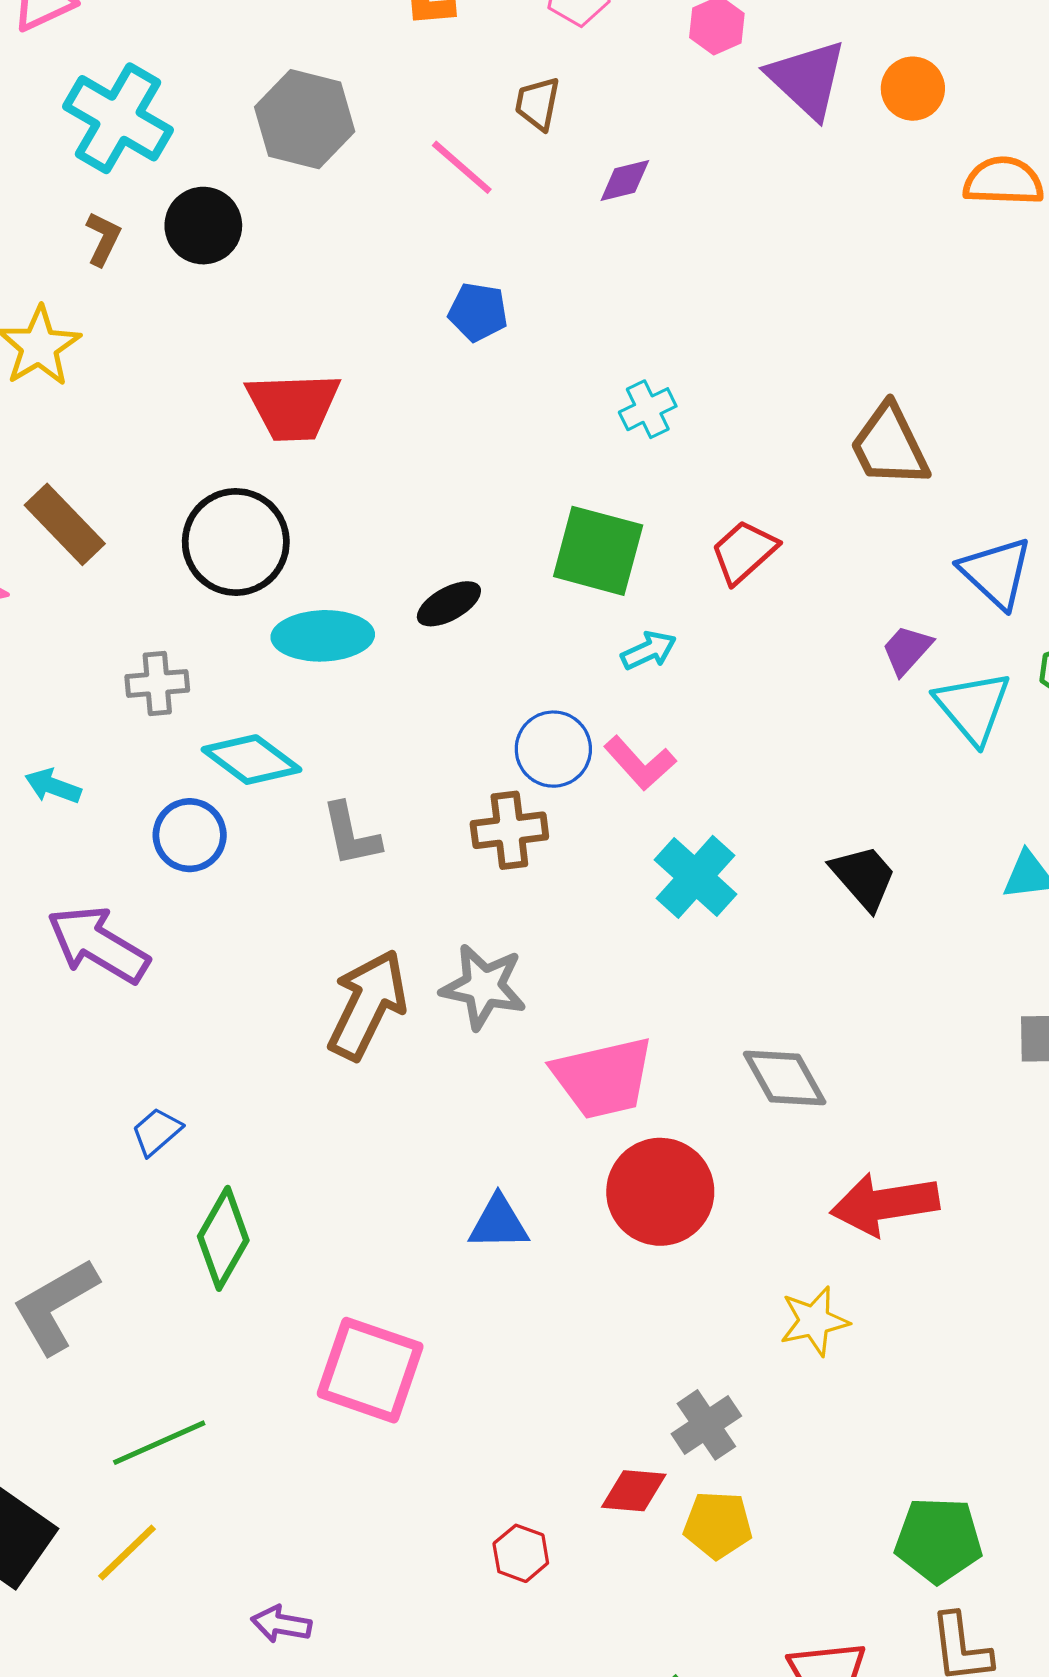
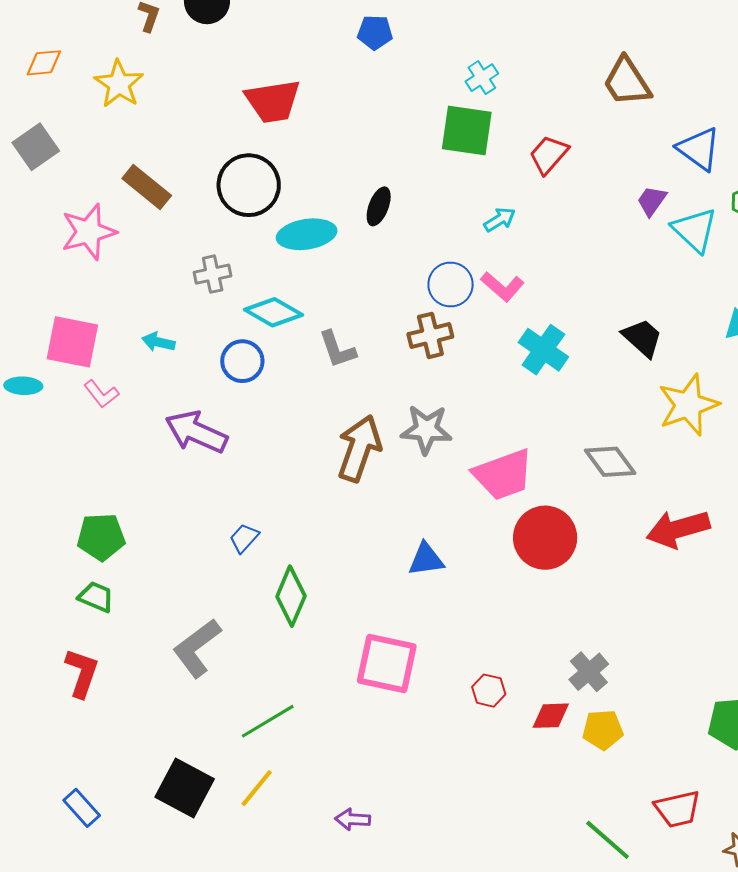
green square: (598, 551) -> (467, 131), moved
black ellipse: (449, 604) -> (379, 206), turned -33
blue triangle: (499, 1223) -> (426, 559), moved
yellow star: (814, 1321) -> (688, 405), moved, size x1.5
red hexagon: (521, 1553) -> (489, 691), moved

